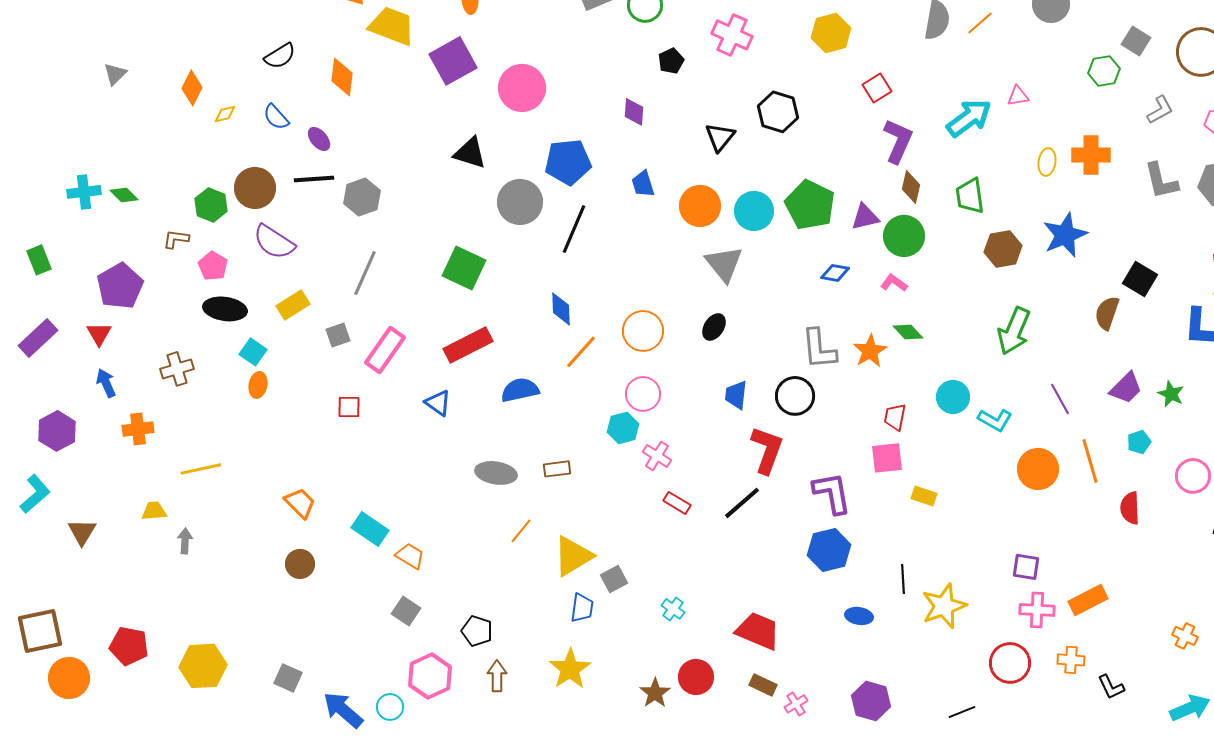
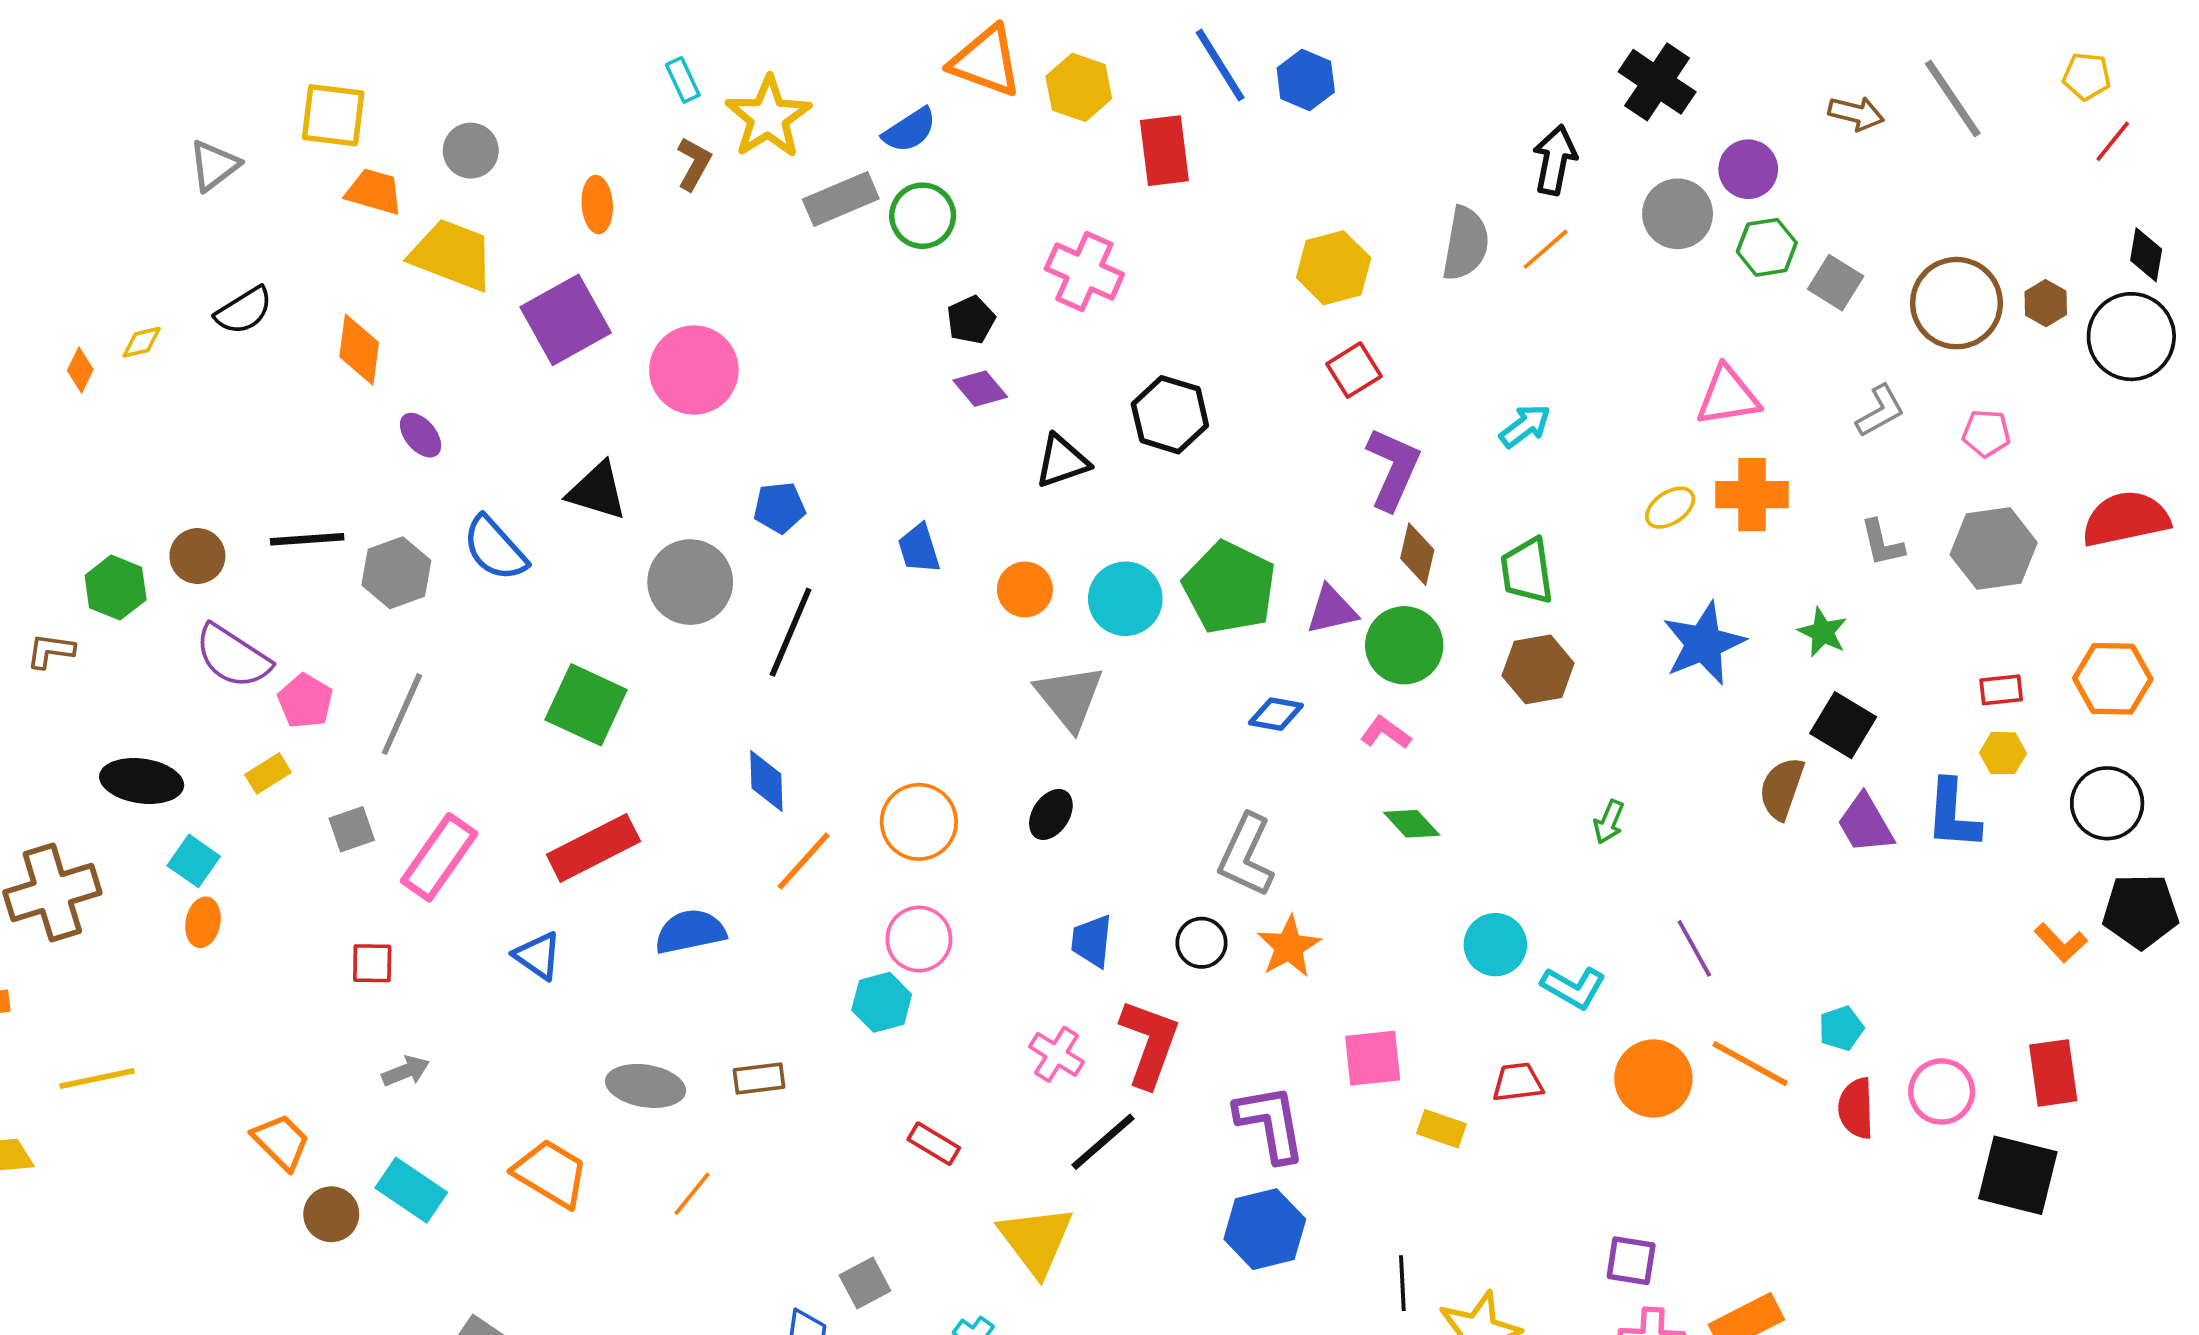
yellow hexagon: (831, 33) -> (1334, 268), moved
green hexagon: (1104, 71) -> (1767, 247), moved
orange diamond: (192, 88) -> (80, 370), size x0.7
pink triangle: (1018, 96) -> (1728, 396), moved, size x1.6
purple diamond: (634, 112) -> (980, 389), moved, turned -44
yellow diamond: (225, 114) -> (142, 342), moved
blue semicircle: (276, 117) -> (495, 549), moved, size x1.4
cyan arrow: (969, 118) -> (1525, 426), size x0.6
black triangle: (720, 137) -> (1062, 461), turned 32
purple ellipse: (319, 139) -> (421, 435), moved
blue pentagon: (568, 162) -> (779, 508), size x0.6
yellow ellipse: (1047, 162) -> (1670, 508), turned 48
gray L-shape: (1161, 181) -> (1882, 543), size x0.7
brown circle: (255, 188) -> (197, 556), size x0.7
orange circle: (700, 206) -> (1025, 589), size x0.7
brown hexagon: (1003, 249) -> (1538, 669), moved
pink pentagon: (213, 266) -> (305, 701), moved
yellow rectangle: (293, 305) -> (268, 774), size x0.7
green arrow: (1014, 331) -> (1609, 822), size x0.5
gray L-shape: (819, 349) -> (1246, 855), turned 30
orange star: (870, 351) -> (1289, 946), moved
brown cross: (177, 369) -> (52, 893), size x1.5
purple trapezoid: (1126, 388) -> (1865, 824), moved, turned 105
green star: (1171, 394) -> (1823, 632), moved
black circle: (795, 396) -> (1202, 943), size x0.7
red trapezoid: (895, 417) -> (1518, 1082), moved, turned 72
pink cross: (657, 456) -> (1056, 1054), moved
orange line: (1090, 461) -> (1750, 1064), turned -45
red rectangle: (677, 503) -> (934, 1144), moved
red semicircle: (1130, 508) -> (1856, 1108), moved
gray arrow: (185, 541) -> (406, 1071), moved, turned 65
orange trapezoid: (410, 556) -> (551, 1173), moved, size x1.4
yellow triangle: (573, 556) -> (1036, 1240), moved, turned -36
brown circle: (300, 564) -> (331, 1214), moved

